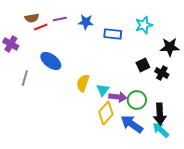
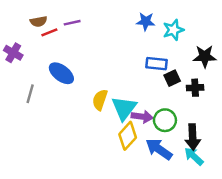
blue star: (86, 22) -> (146, 21), moved
blue rectangle: (113, 34) -> (157, 64), moved
black cross: (162, 73) -> (195, 88), turned -32
cyan triangle: (103, 90) -> (124, 108), size x1.6

